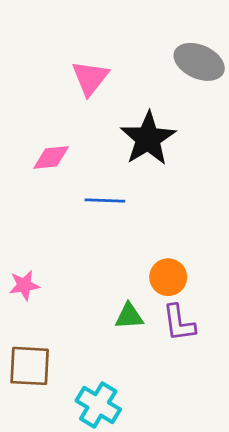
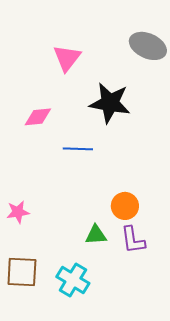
black star: (148, 139) -> (110, 103), turned -30
cyan cross: (98, 405) -> (73, 280), moved

